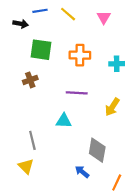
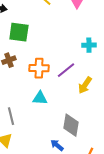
orange cross: (80, 55) -> (39, 68), moved
purple line: (77, 93) -> (66, 70), moved, turned -42

